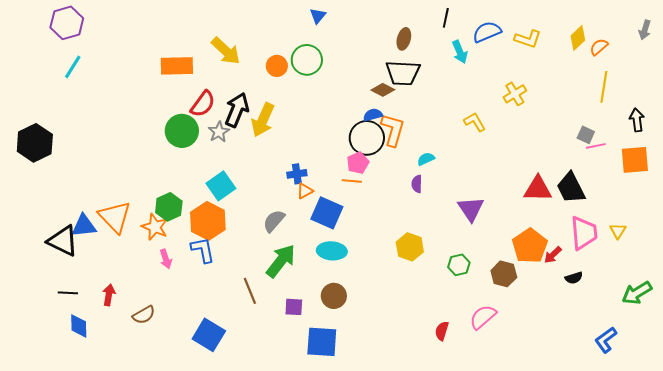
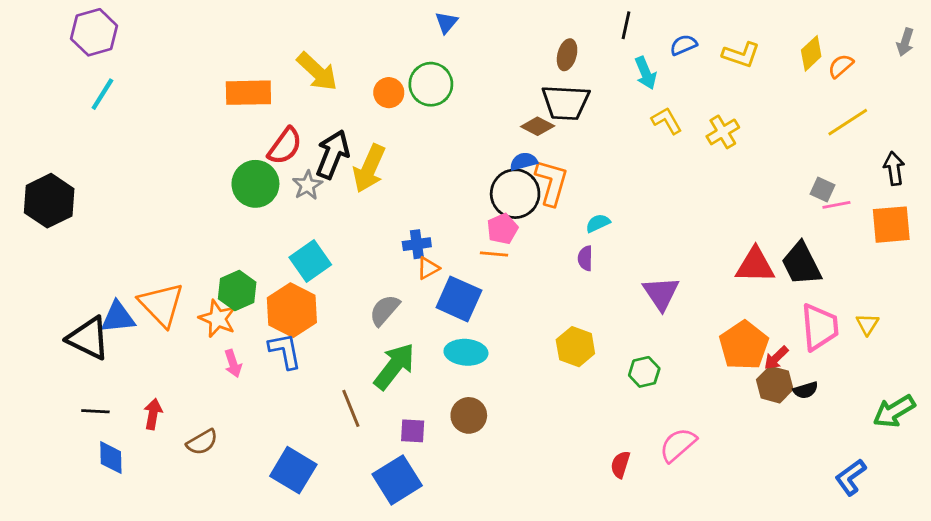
blue semicircle: (487, 32) -> (684, 45), size x0.7
yellow line: (604, 87) -> (848, 122), turned 48
yellow L-shape: (475, 122) -> (667, 121), moved
brown hexagon: (504, 274) -> (775, 385), moved
blue square: (322, 342) -> (397, 480), moved, turned -36

